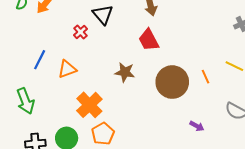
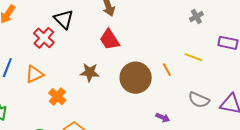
red cross: (80, 32) -> (44, 38), size x1.5
orange cross: (89, 105) -> (57, 97), moved, size x0.7

